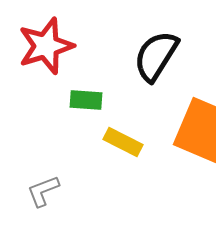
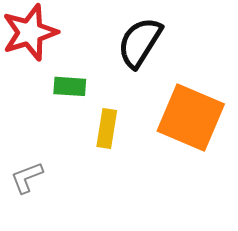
yellow rectangle: (123, 142) -> (107, 128), turned 72

